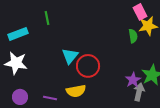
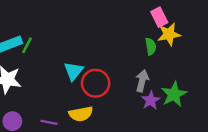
green line: (47, 18) -> (27, 45), moved, turned 40
gray arrow: (139, 92) -> (142, 81), moved

